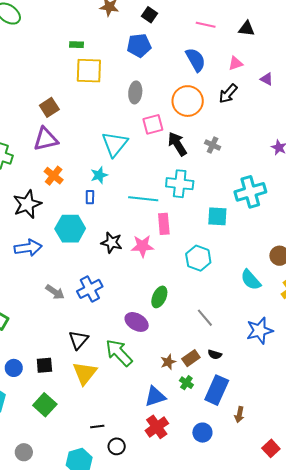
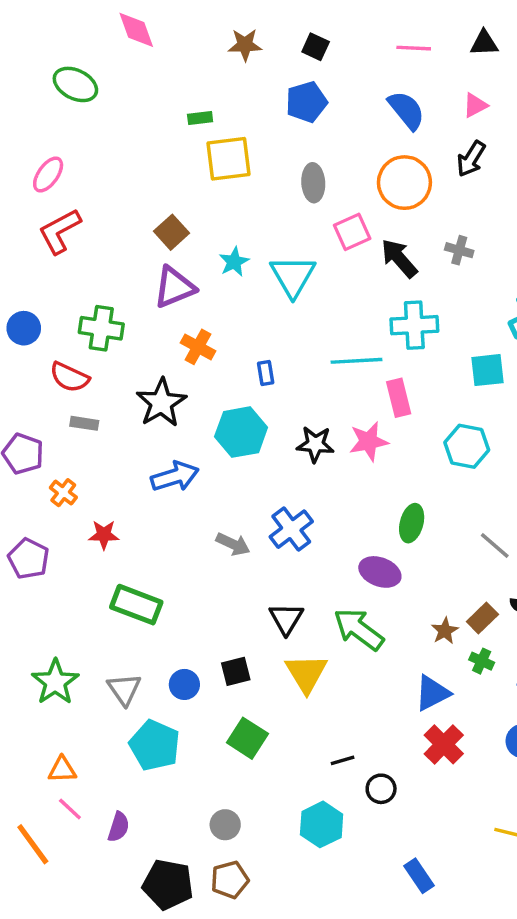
cyan star: (99, 175) -> (234, 262), moved

